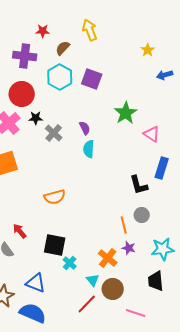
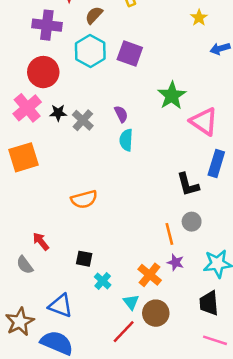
black star: (36, 118) -> (58, 113), moved
pink triangle: (152, 134) -> (204, 121), size x1.4
black square: (55, 245) -> (84, 259), size x0.6
pink line: (136, 313) -> (215, 340), moved

